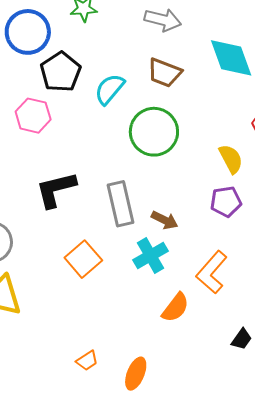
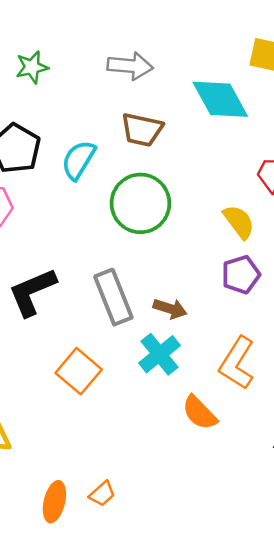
orange semicircle: (175, 308) -> (199, 413), turned 108
orange ellipse: (136, 374) -> (54, 502), moved

